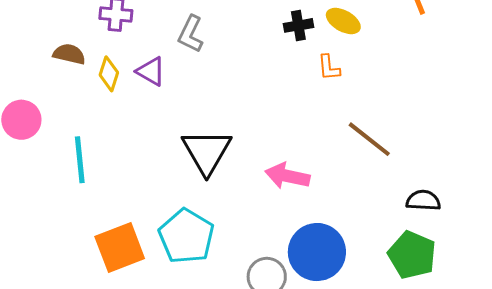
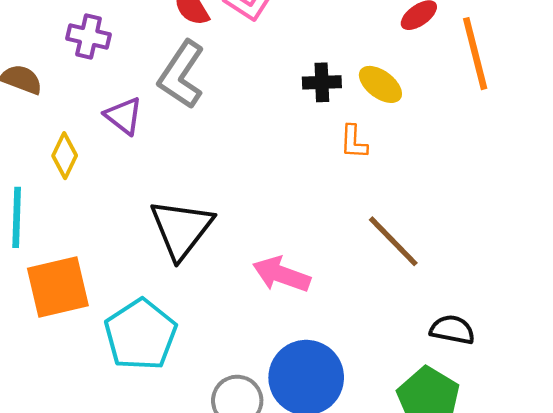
gray L-shape: (191, 34) -> (181, 75), size x1.4
yellow diamond: (109, 74) -> (65, 156), moved
orange square: (120, 248) -> (58, 287), moved

